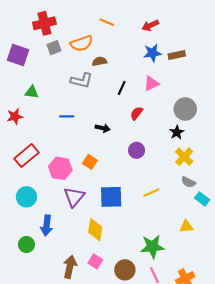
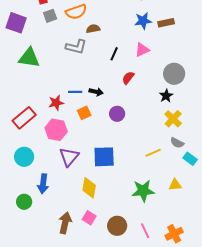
green triangle: (32, 92) -> (29, 58), size x1.6
red star: (15, 116) -> (56, 103), moved
blue line: (67, 116) -> (75, 92), moved
purple circle: (137, 150) -> (117, 114), moved
orange square: (90, 162) -> (84, 113), moved, turned 32
yellow line: (151, 193) -> (153, 153), moved
green star: (152, 247) -> (143, 191), moved

